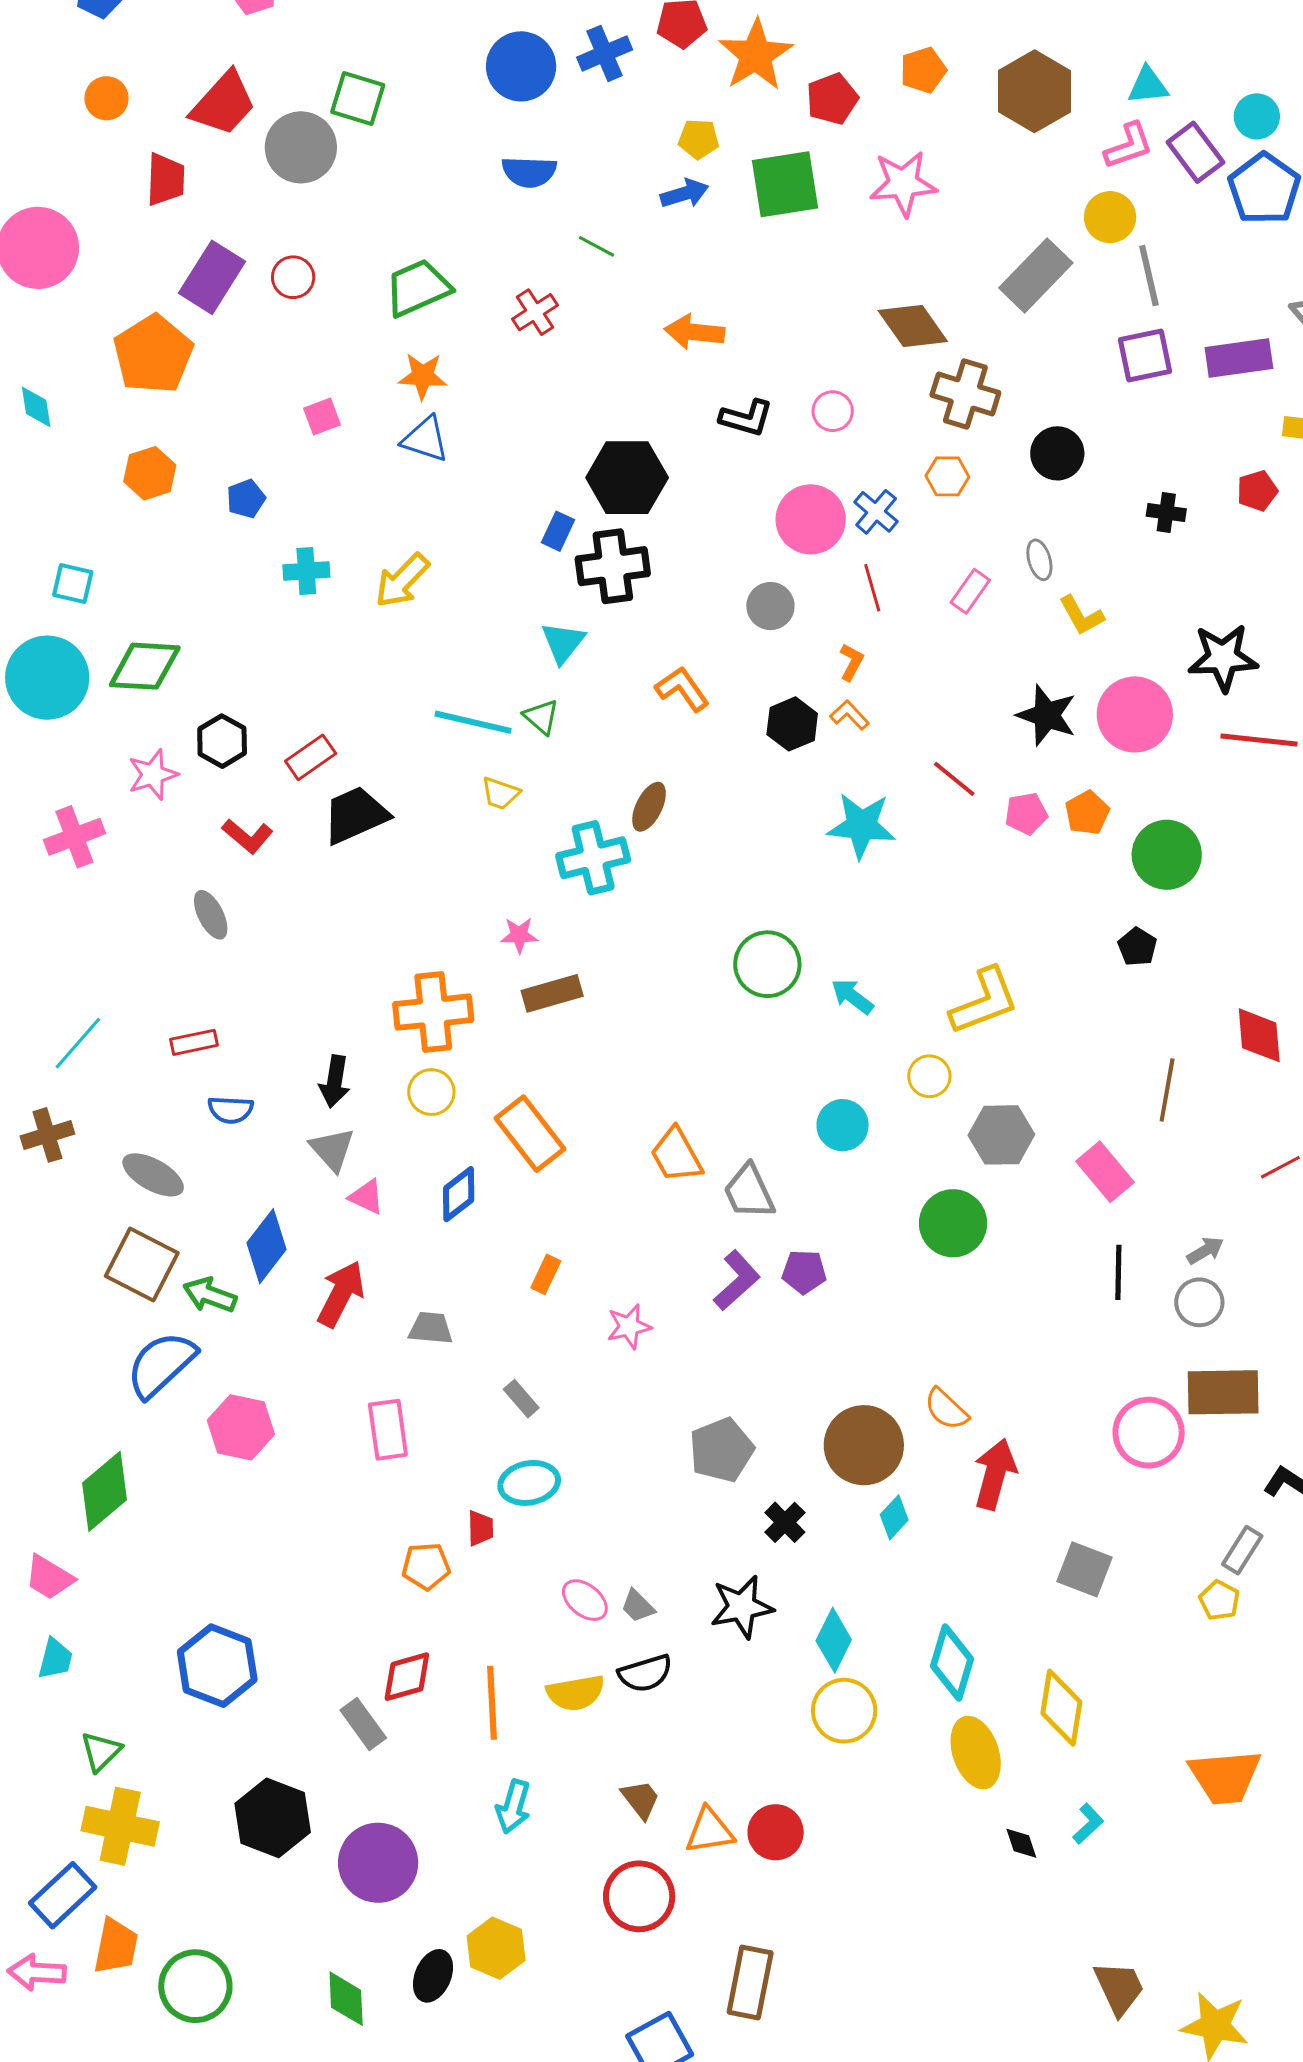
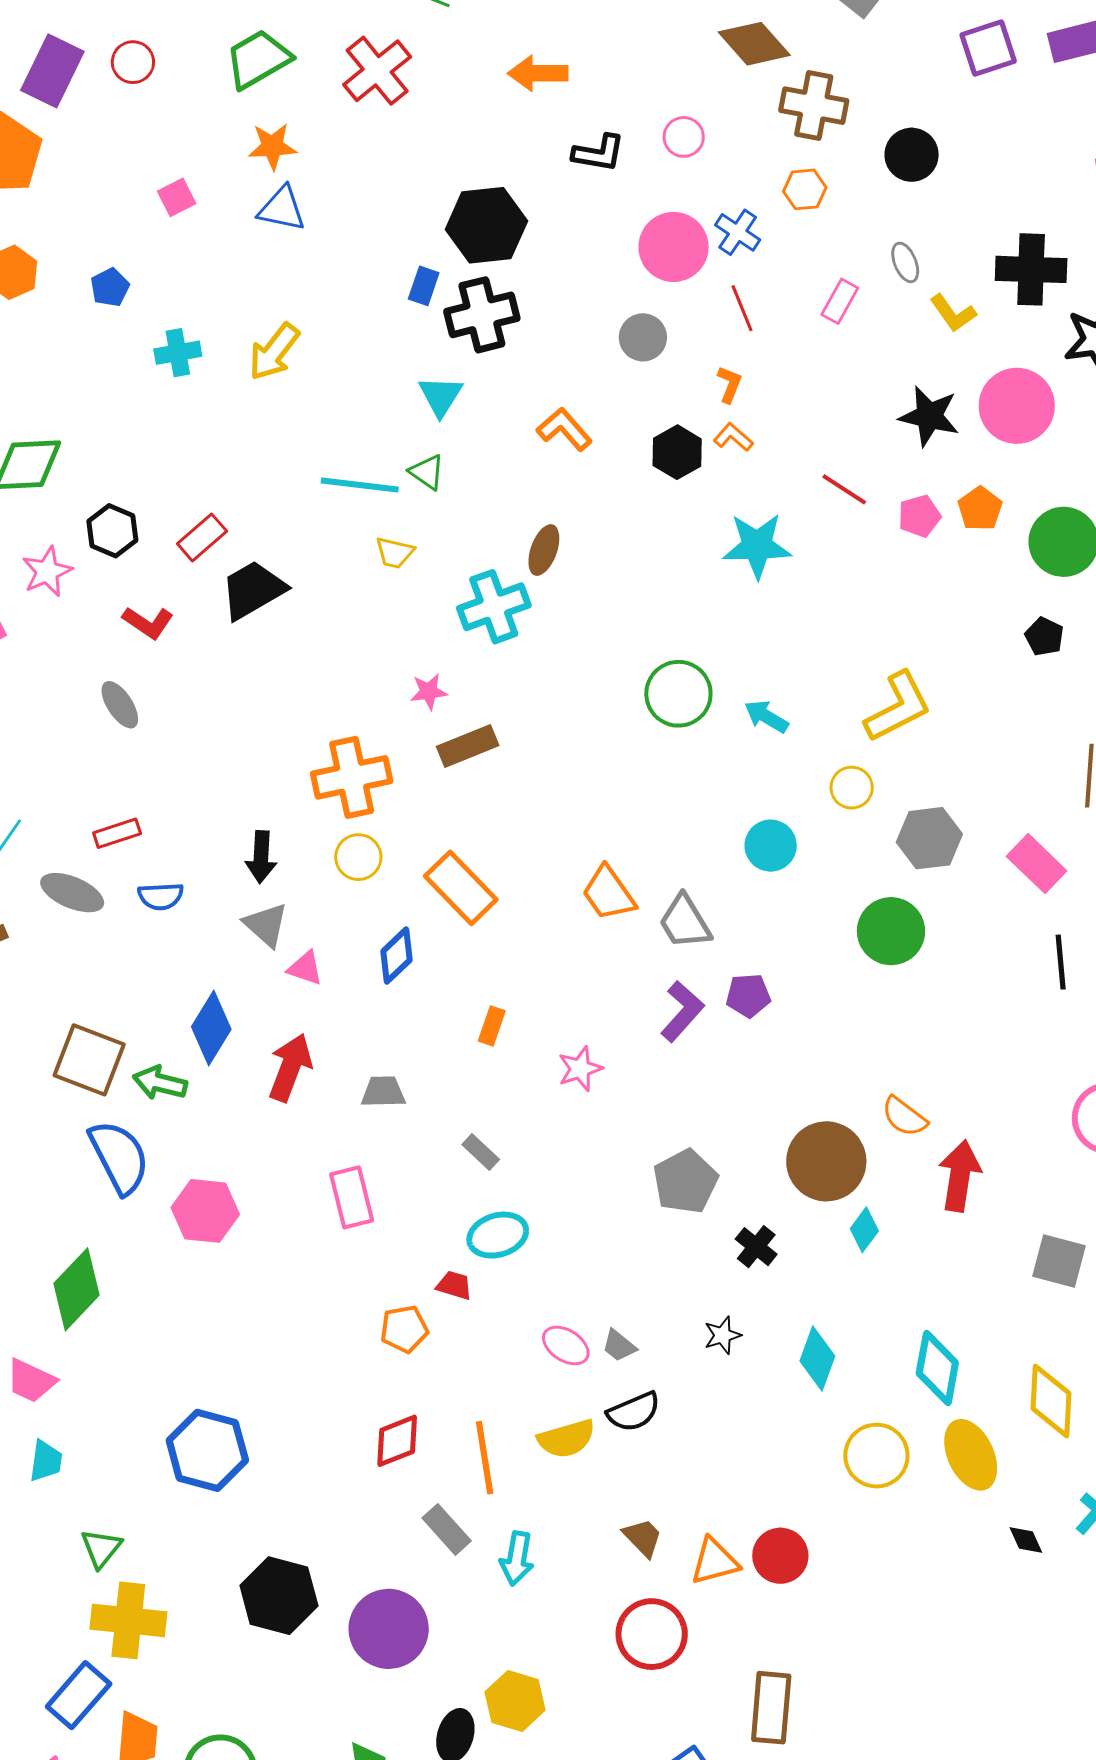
red cross: (535, 312) -> (377, 71), size x1.5
black cross: (1166, 512) -> (1031, 269), moved, size x1.8
gray ellipse: (153, 1175) -> (72, 893), moved
blue semicircle: (161, 1364) -> (119, 1157), turned 112
red trapezoid: (480, 1528) -> (454, 1285), turned -66
black star: (742, 1607) -> (722, 1335), size x0.6
yellow circle: (844, 1711) -> (876, 1456), moved
gray rectangle: (363, 1724) -> (447, 1529), moved

